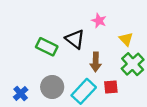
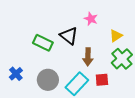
yellow triangle: (126, 39) -> (116, 36), turned 40
blue cross: (21, 93) -> (16, 74), moved

